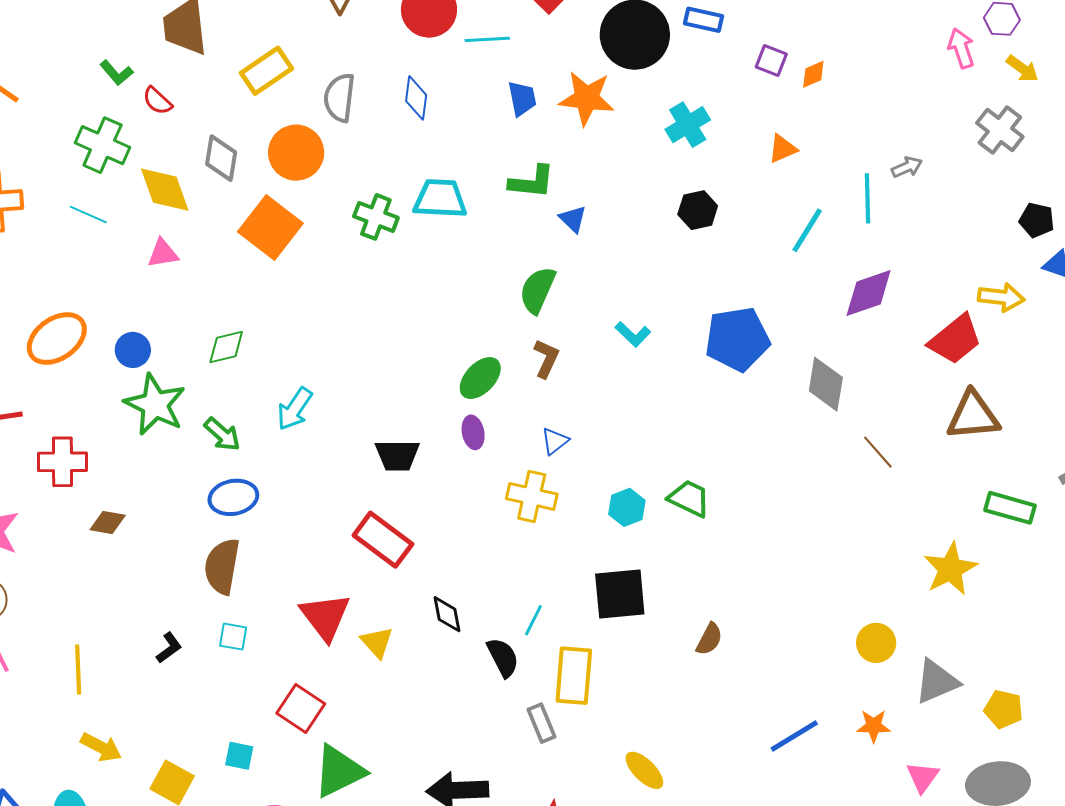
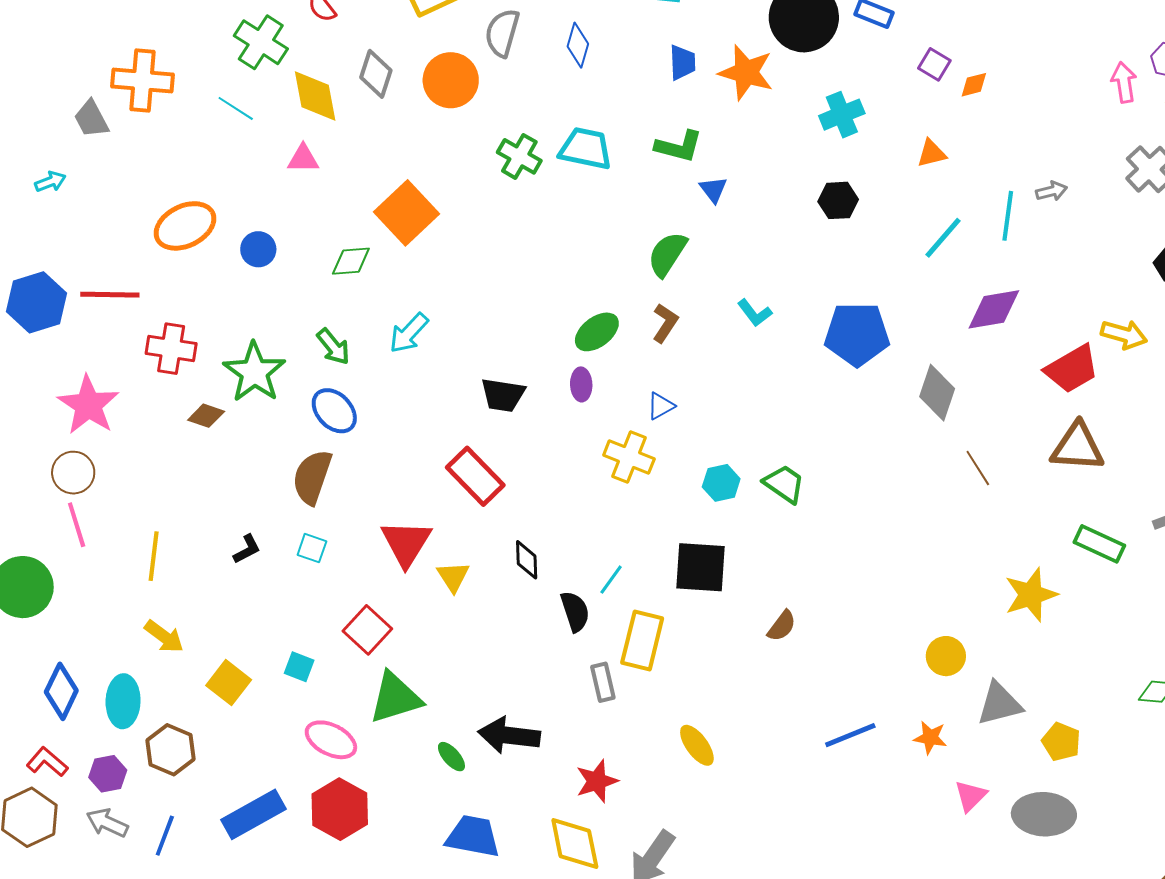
orange square: (270, 227) -> (407, 213), moved
green star: (155, 405) -> (254, 372), moved
blue ellipse: (233, 497) -> (334, 411), turned 48

